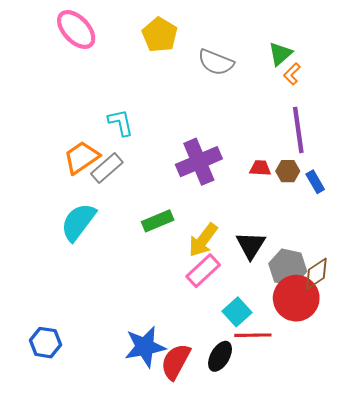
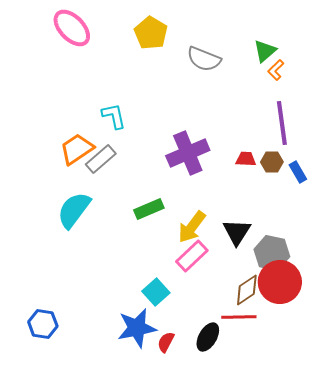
brown diamond: (316, 274) -> (247, 290), moved
cyan square: (237, 312) -> (156, 292), moved
red semicircle: (176, 362) -> (166, 342), size x0.6

